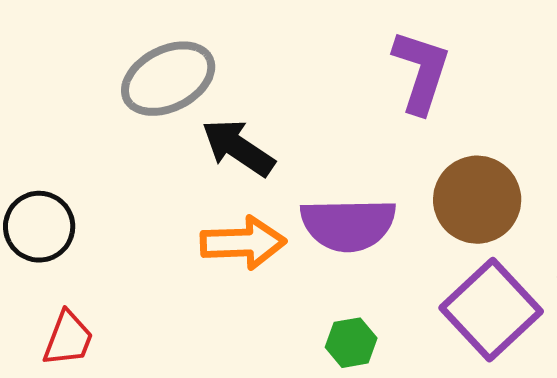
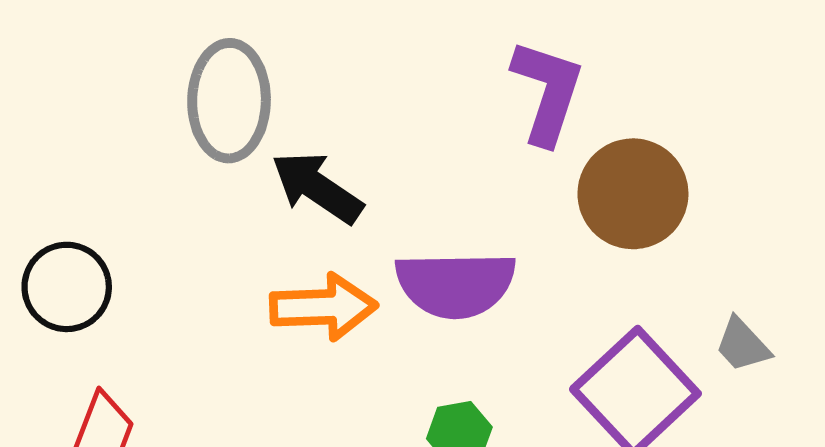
gray ellipse: (168, 79) -> (229, 101), turned -62
brown circle: (477, 200) -> (633, 194), moved

